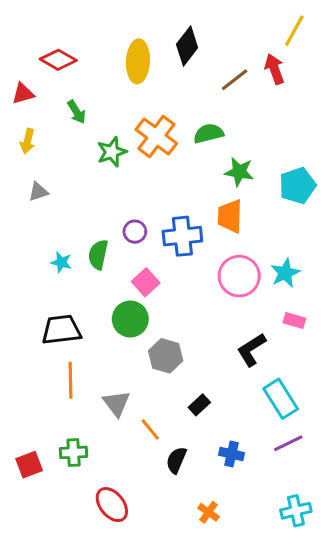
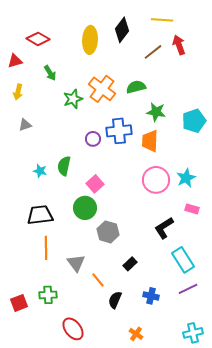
yellow line: (294, 31) -> (162, 20), moved, turned 65
purple circle: (135, 232) -> (93, 139), moved
blue cross: (182, 236) -> (119, 131), moved

